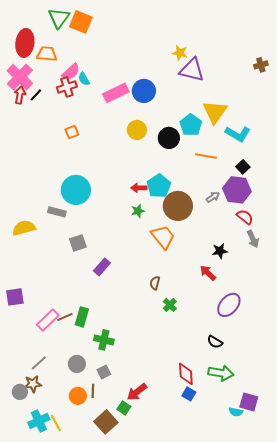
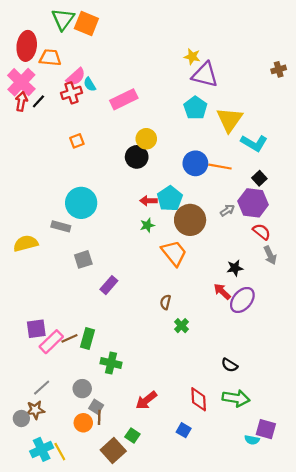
blue circle: (144, 91) -> (195, 163), moved
cyan pentagon: (191, 125) -> (195, 108), moved
black circle: (169, 138) -> (137, 157), moved
purple square: (15, 297) -> (36, 329), moved
purple ellipse: (229, 305) -> (242, 300), moved
gray square: (104, 372) -> (96, 407), moved, turned -32
red arrow: (137, 392) -> (146, 400), moved
blue square: (189, 394) -> (184, 430), moved

